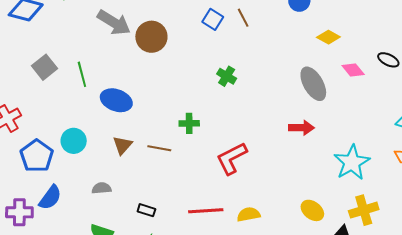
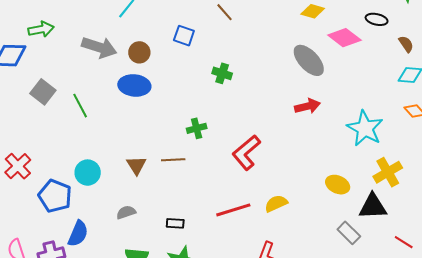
blue square: (213, 19) -> (184, 36), moved
brown circle: (151, 37) -> (139, 52), size x0.7
gray square: (44, 67) -> (43, 92), moved
pink diamond: (353, 70) -> (344, 38), size x1.4
blue ellipse: (116, 100) -> (134, 85), moved

